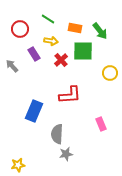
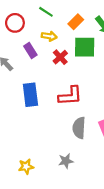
orange rectangle: (75, 28) -> (76, 22), turned -56
blue rectangle: (34, 111) -> (30, 95), moved, turned -30
gray semicircle: (57, 134) -> (79, 128), moved
yellow star: (18, 165) -> (26, 167), moved

